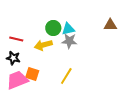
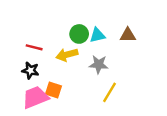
brown triangle: (110, 25) -> (128, 35), moved
gray star: (69, 41) -> (99, 64), moved
yellow line: (66, 76) -> (110, 92), moved

